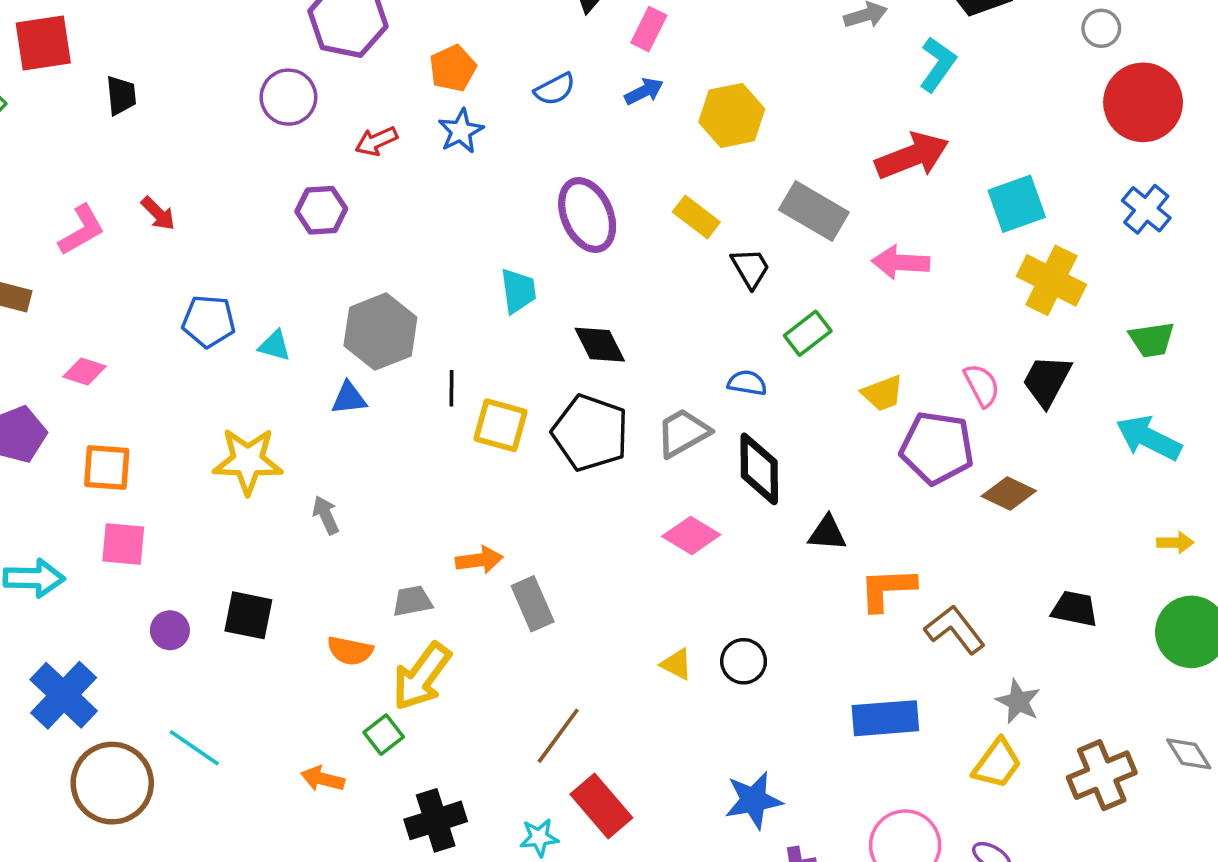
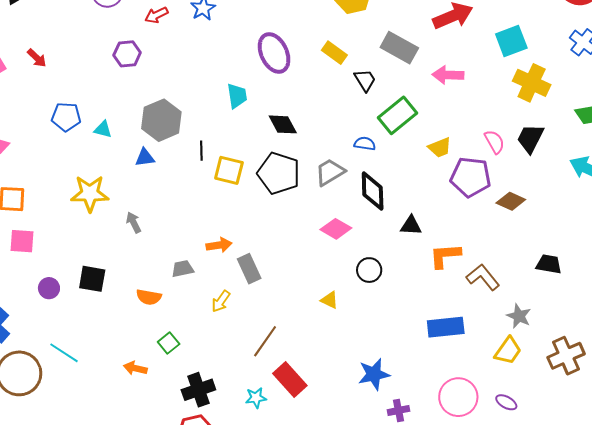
green rectangle: (808, 333) -> (398, 115), size x1.5
black circle: (744, 661) -> (369, 270), moved
yellow arrow: (422, 676) -> (221, 301), moved, size x0.6

